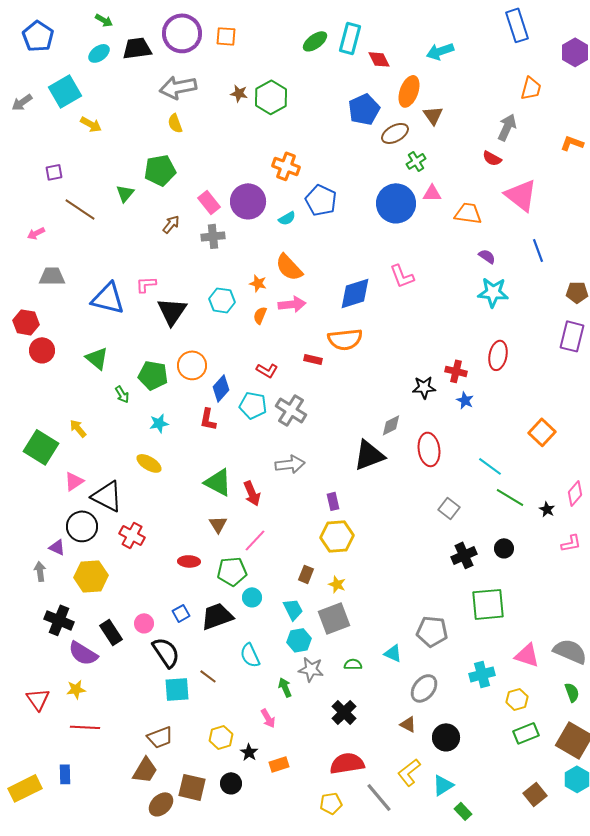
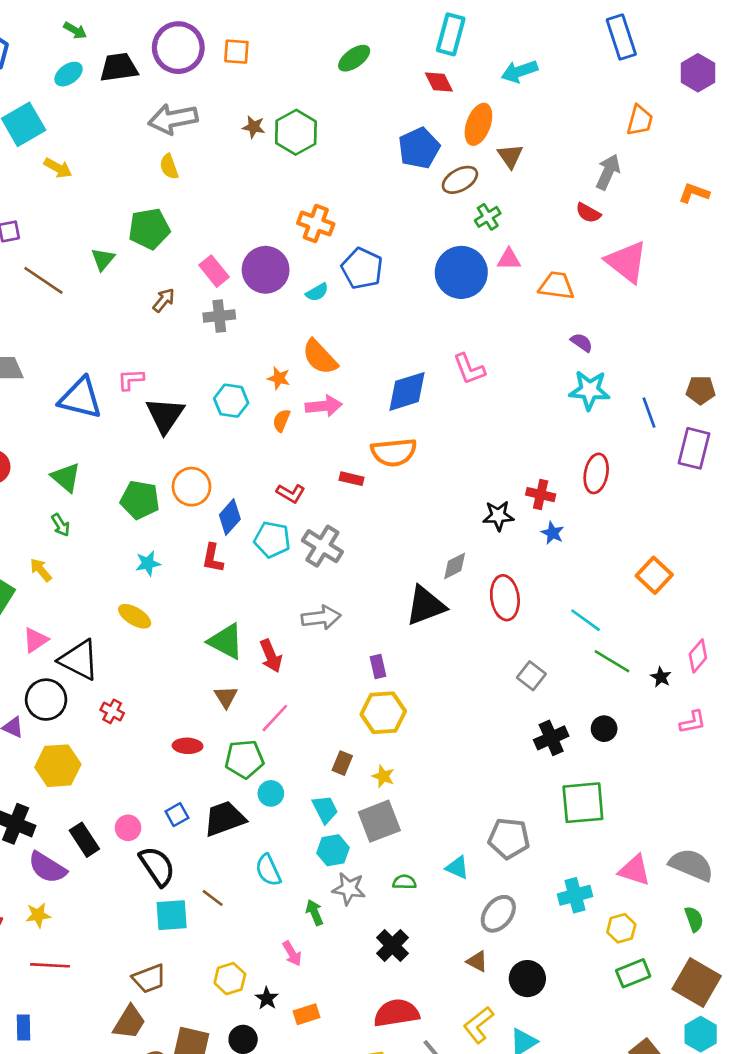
cyan rectangle: (350, 38) -> (451, 34), moved
blue line: (538, 250) -> (649, 413), moved
green arrow: (122, 394) -> (61, 525), moved
red cross: (132, 535) -> (112, 711), size x0.7

